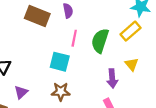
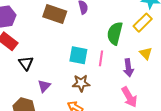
pink line: (74, 38) -> (101, 58), moved

